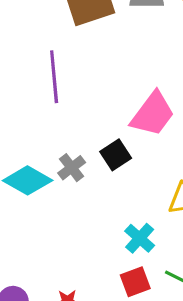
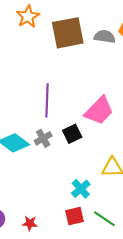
purple line: (54, 77) -> (47, 100), moved

